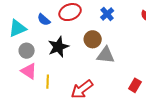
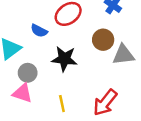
black star: (58, 47) -> (64, 59), turned -30
pink triangle: (29, 71) -> (22, 93), moved

